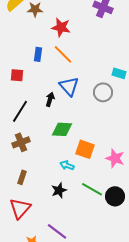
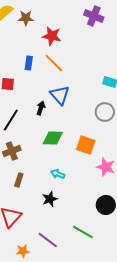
gray circle: (103, 92) -> (105, 112), moved
orange square: (85, 149) -> (86, 145), moved
brown rectangle: (22, 177) -> (19, 180), moved
green line: (92, 189) -> (83, 232), moved

